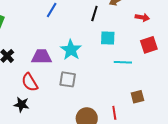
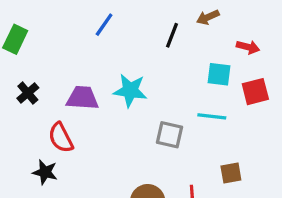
cyan square: (108, 38) -> (219, 74), moved
cyan star: (71, 50) -> (130, 90), turned -30
gray square: (68, 79) -> (170, 135), moved

